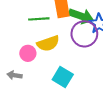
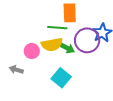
green arrow: (81, 16) -> (67, 48), moved, size x0.7
green line: (39, 19) -> (57, 28), moved

